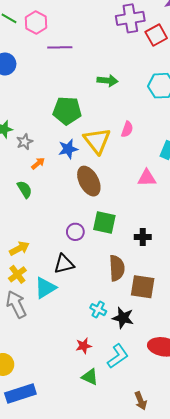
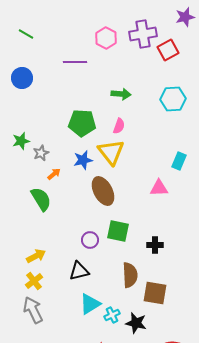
pink hexagon: (36, 23) -> (106, 38), moved
pink semicircle: (127, 129) -> (119, 126), moved
green semicircle: (25, 189) -> (41, 199), size x1.4
cyan triangle: (45, 288) -> (90, 304), moved
cyan cross: (98, 310) -> (112, 315), turned 35

